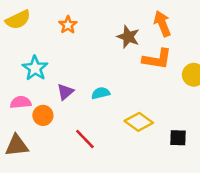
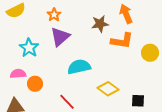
brown star: (128, 37) -> (100, 24), turned -30
purple triangle: (65, 92) -> (60, 37), moved, size x1.5
cyan semicircle: (101, 93) -> (79, 67), size x1.6

